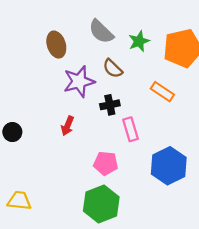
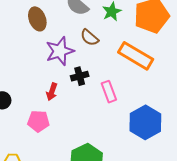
orange rectangle: (162, 92) -> (136, 56), size x1.6
black cross: (110, 105) -> (80, 76), moved
pink pentagon: (106, 163) -> (38, 121), moved

